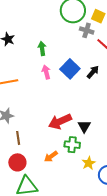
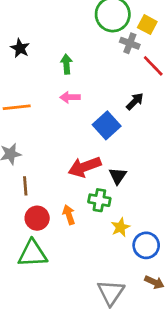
blue square: (70, 69) -> (107, 125), moved
pink arrow: (46, 72) -> (70, 97), turned -80
orange arrow: (51, 157) -> (69, 215), turned 104
red circle: (17, 162) -> (37, 218), moved

